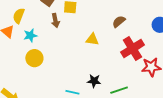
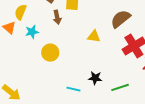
brown semicircle: (119, 22) -> (121, 19), size x1.5
yellow circle: (34, 58) -> (50, 53), moved

